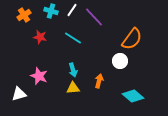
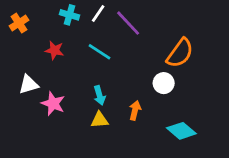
orange cross: (24, 15) -> (19, 23), moved
white triangle: (19, 94) -> (29, 84), moved

